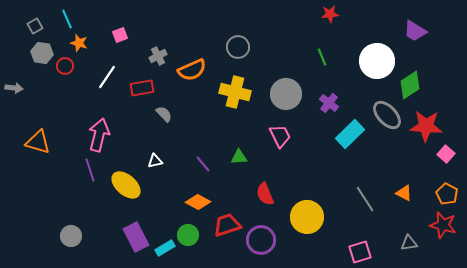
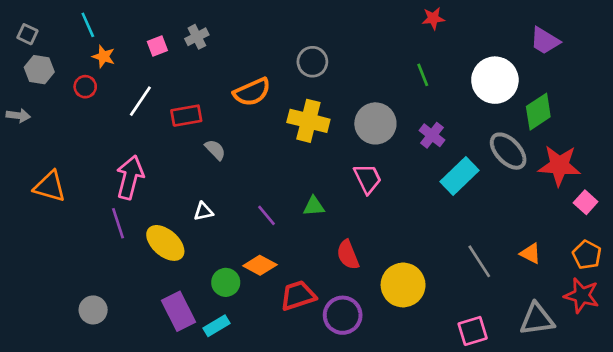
gray square: (35, 26) -> (27, 34), moved, turned -35
gray hexagon: (42, 53) -> (39, 70), moved
gray cross: (158, 56) -> (197, 37), moved
green circle: (188, 235) -> (226, 282), moved
gray triangle: (409, 243) -> (537, 319), size x1.6

